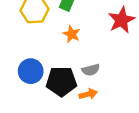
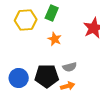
blue circle: (31, 71) -> (19, 78), moved

